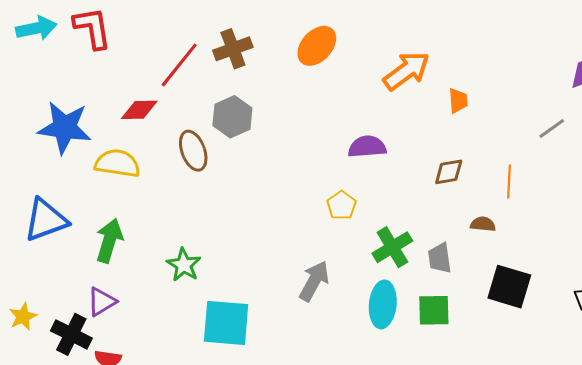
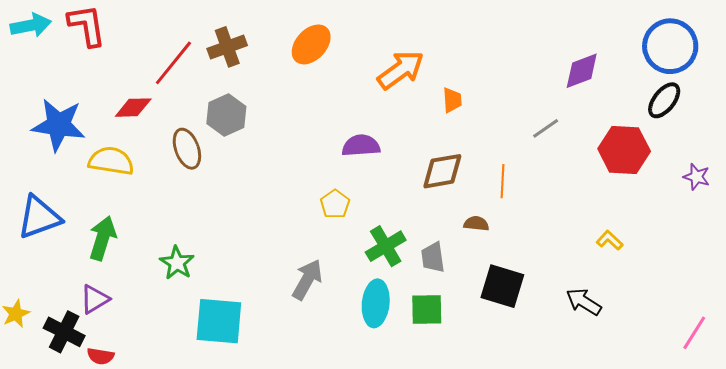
brown diamond: (449, 172) -> (442, 171), size x1.4

